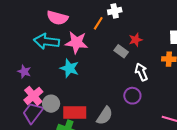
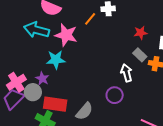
red star: (136, 40) -> (141, 33), moved
gray rectangle: (121, 51) -> (140, 55), moved
cyan star: (69, 68) -> (56, 60), turned -30
purple star: (24, 72) -> (42, 79), moved

